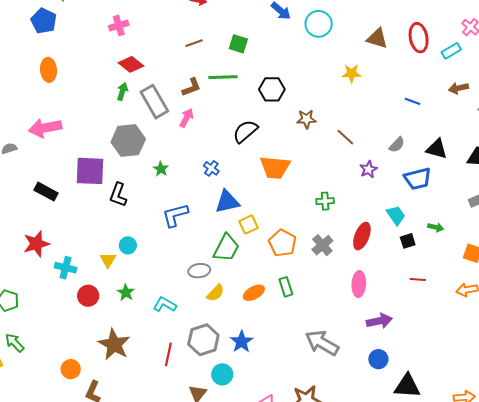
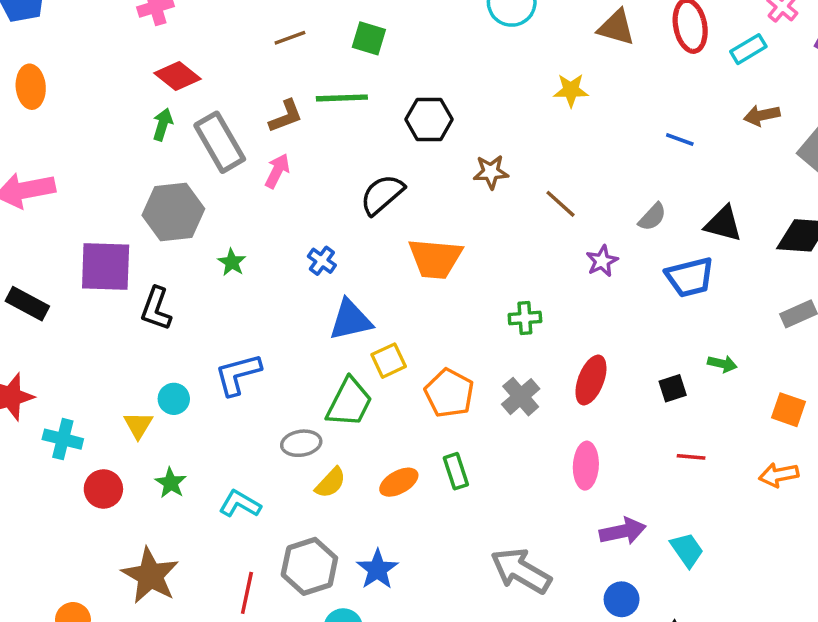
blue L-shape: (175, 215) -> (238, 374), moved
cyan trapezoid: (396, 215) -> (687, 550), moved

